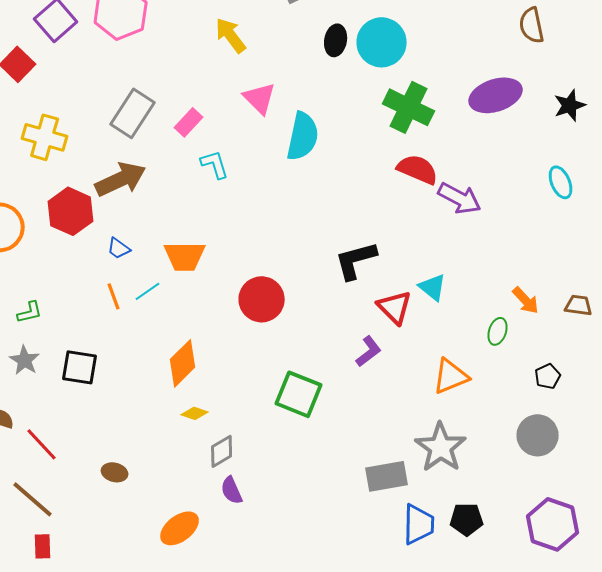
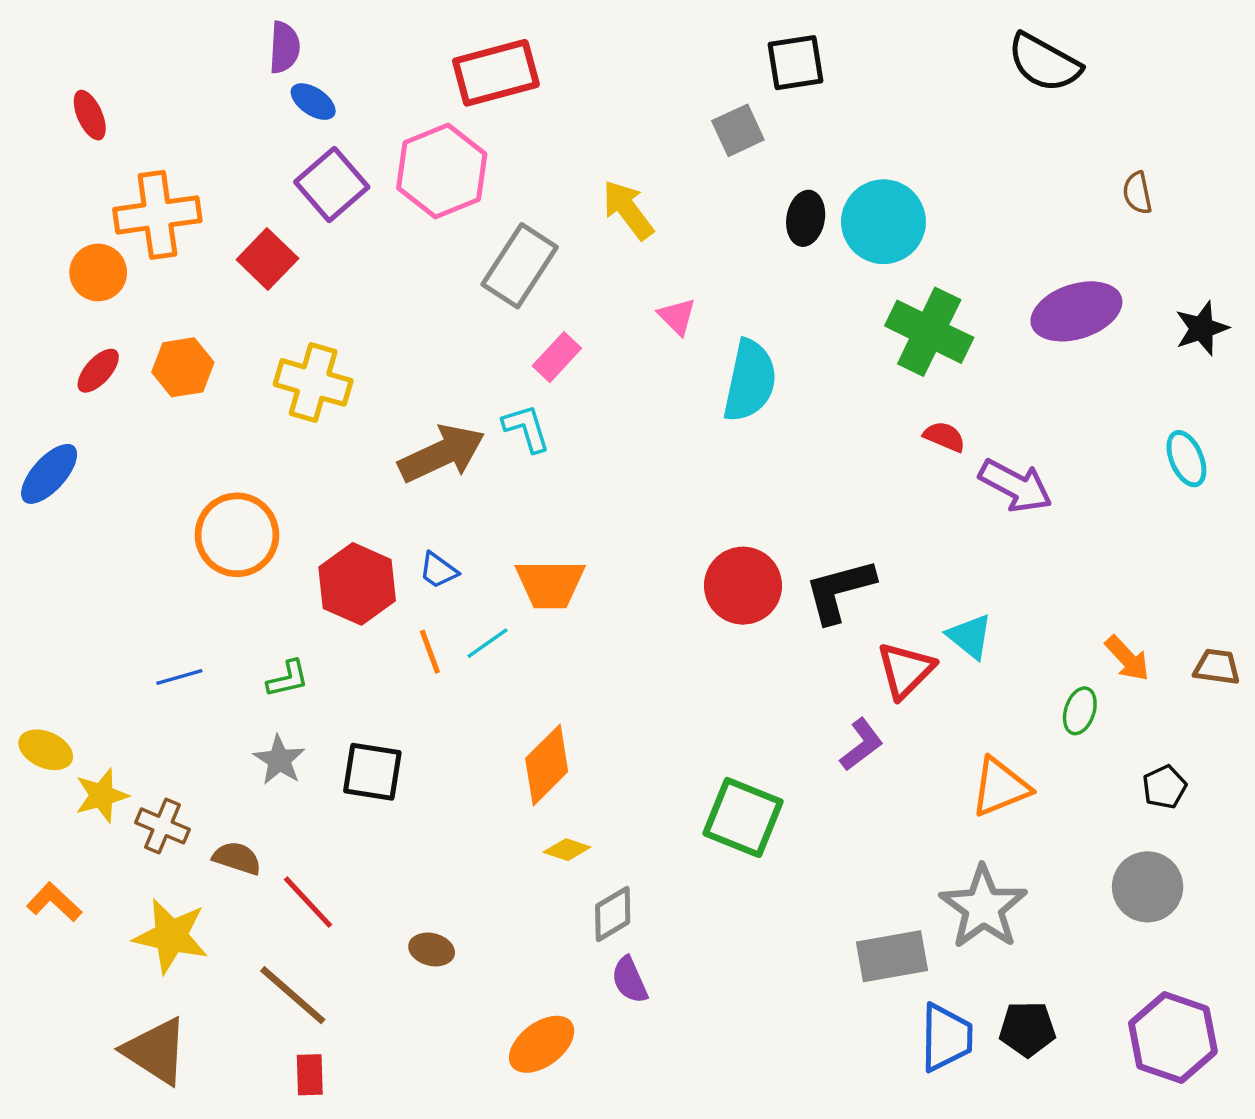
brown semicircle: (532, 25) -> (1137, 193), size x0.7
pink triangle: (260, 98) -> (677, 316), size x0.7
gray rectangle: (133, 113) -> (520, 266), moved
cyan L-shape: (215, 164) -> (526, 428), moved
red semicircle: (418, 169) -> (944, 437), size x0.6
red hexagon: (71, 211) -> (357, 584), moved
red circle: (262, 299) -> (743, 586), moved
red triangle: (395, 307) -> (905, 670), turned 30

